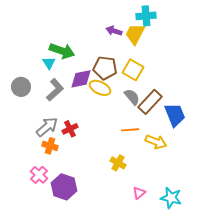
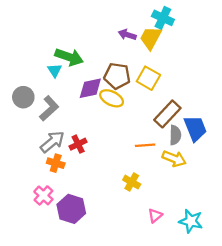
cyan cross: (146, 16) -> (163, 18), turned 30
gray L-shape: (55, 90) -> (49, 108), moved
gray semicircle: (132, 97) -> (175, 135), moved, turned 42

